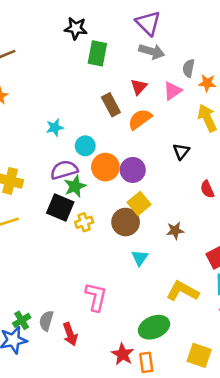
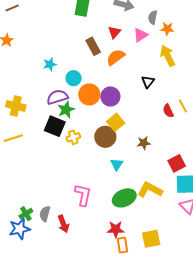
green ellipse: (154, 327) -> (124, 198), moved
red star: (123, 354) -> (116, 229), moved, turned -30
yellow square: (199, 355) -> (151, 239), moved, turned -30

